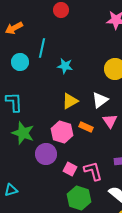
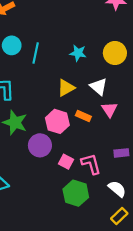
cyan line: (42, 48) -> (36, 53), moved
cyan star: (65, 66) -> (78, 53), moved
white triangle: (100, 100) -> (99, 87), turned -42

